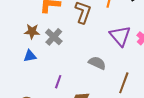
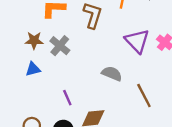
purple line: (58, 82) -> (67, 98), turned -40
brown line: (124, 83) -> (144, 96), turned -45

